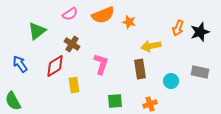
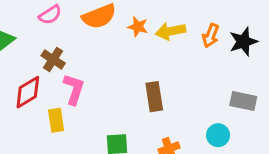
yellow arrow: (151, 46) -> (170, 31), moved
pink L-shape: (101, 64) -> (74, 89), moved
cyan circle: (171, 81) -> (218, 135), moved

